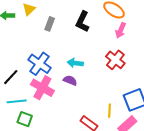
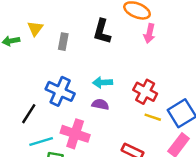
red cross: (115, 60) -> (145, 92), moved
pink cross: (42, 88) -> (75, 134), moved
yellow line: (109, 111) -> (153, 117), moved, turned -64

